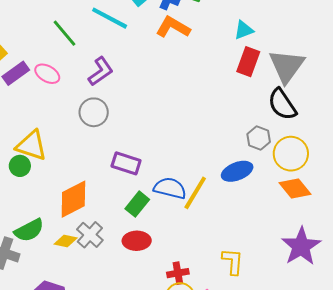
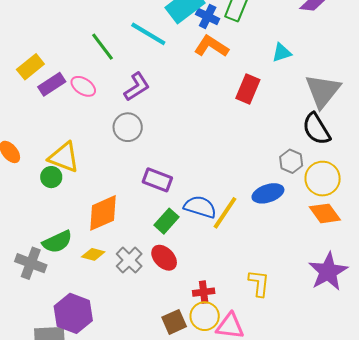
red rectangle: (248, 62) -> (248, 89), moved
gray cross: (90, 235) -> (129, 260), moved
red ellipse: (137, 241) -> (164, 258), turned 44

